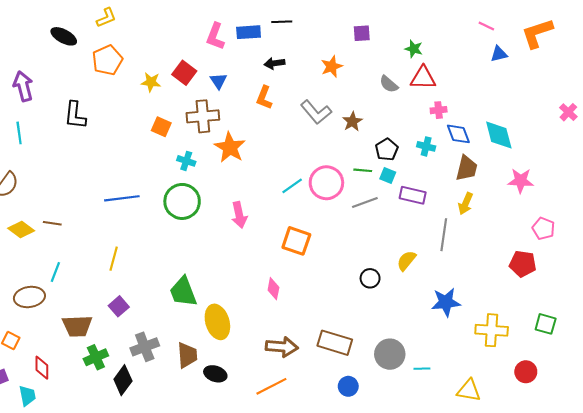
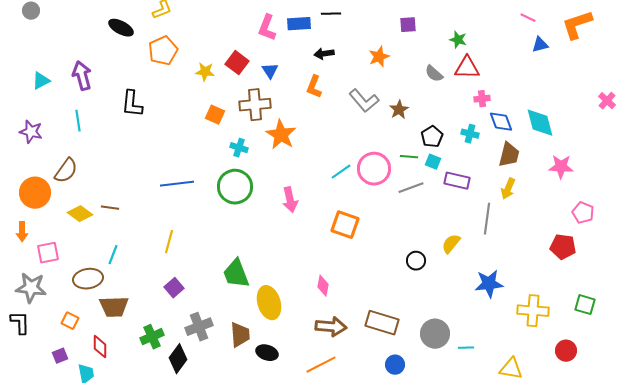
pink diamond: (273, 289) -> (323, 286), moved
brown trapezoid: (77, 326) -> (114, 307), moved

